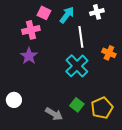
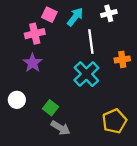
orange cross: (109, 53) -> (122, 59), turned -32
white circle: (14, 100) -> (17, 100), moved
green square: (77, 105) -> (50, 108), moved

